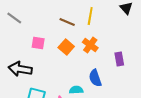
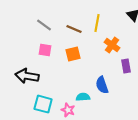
gray line: (14, 18) -> (44, 25), moved
orange cross: (90, 45) -> (112, 45), moved
orange square: (66, 47) -> (73, 54), turned 35

